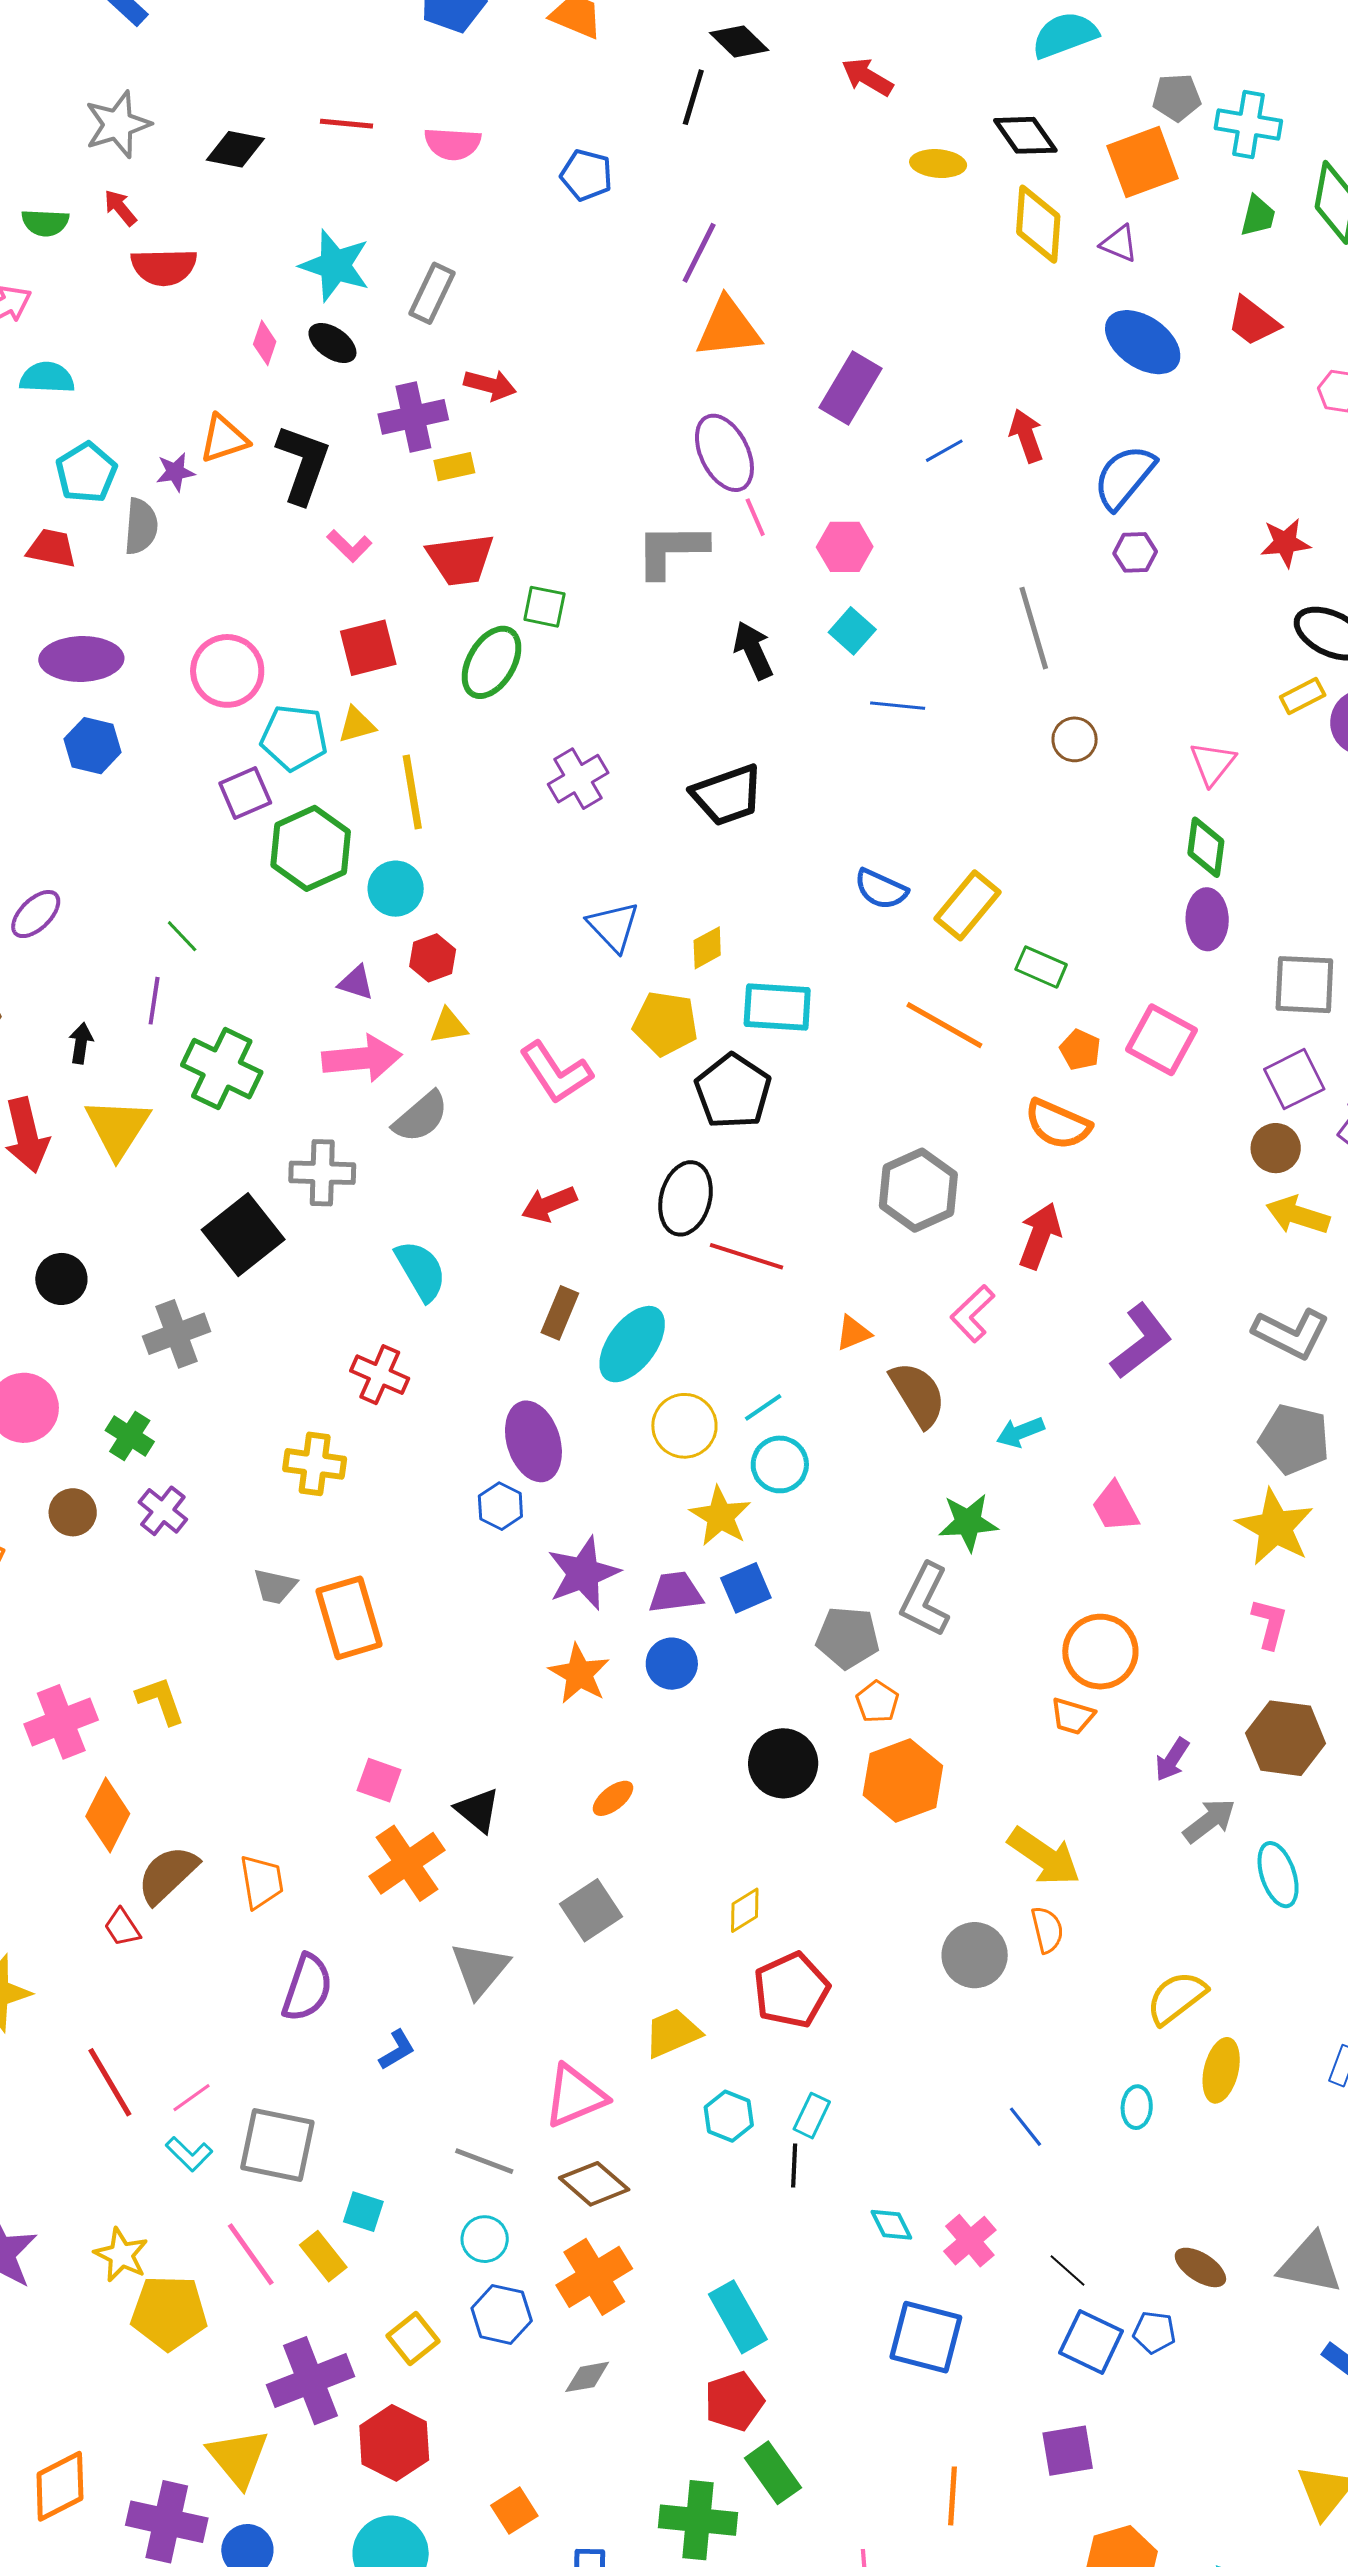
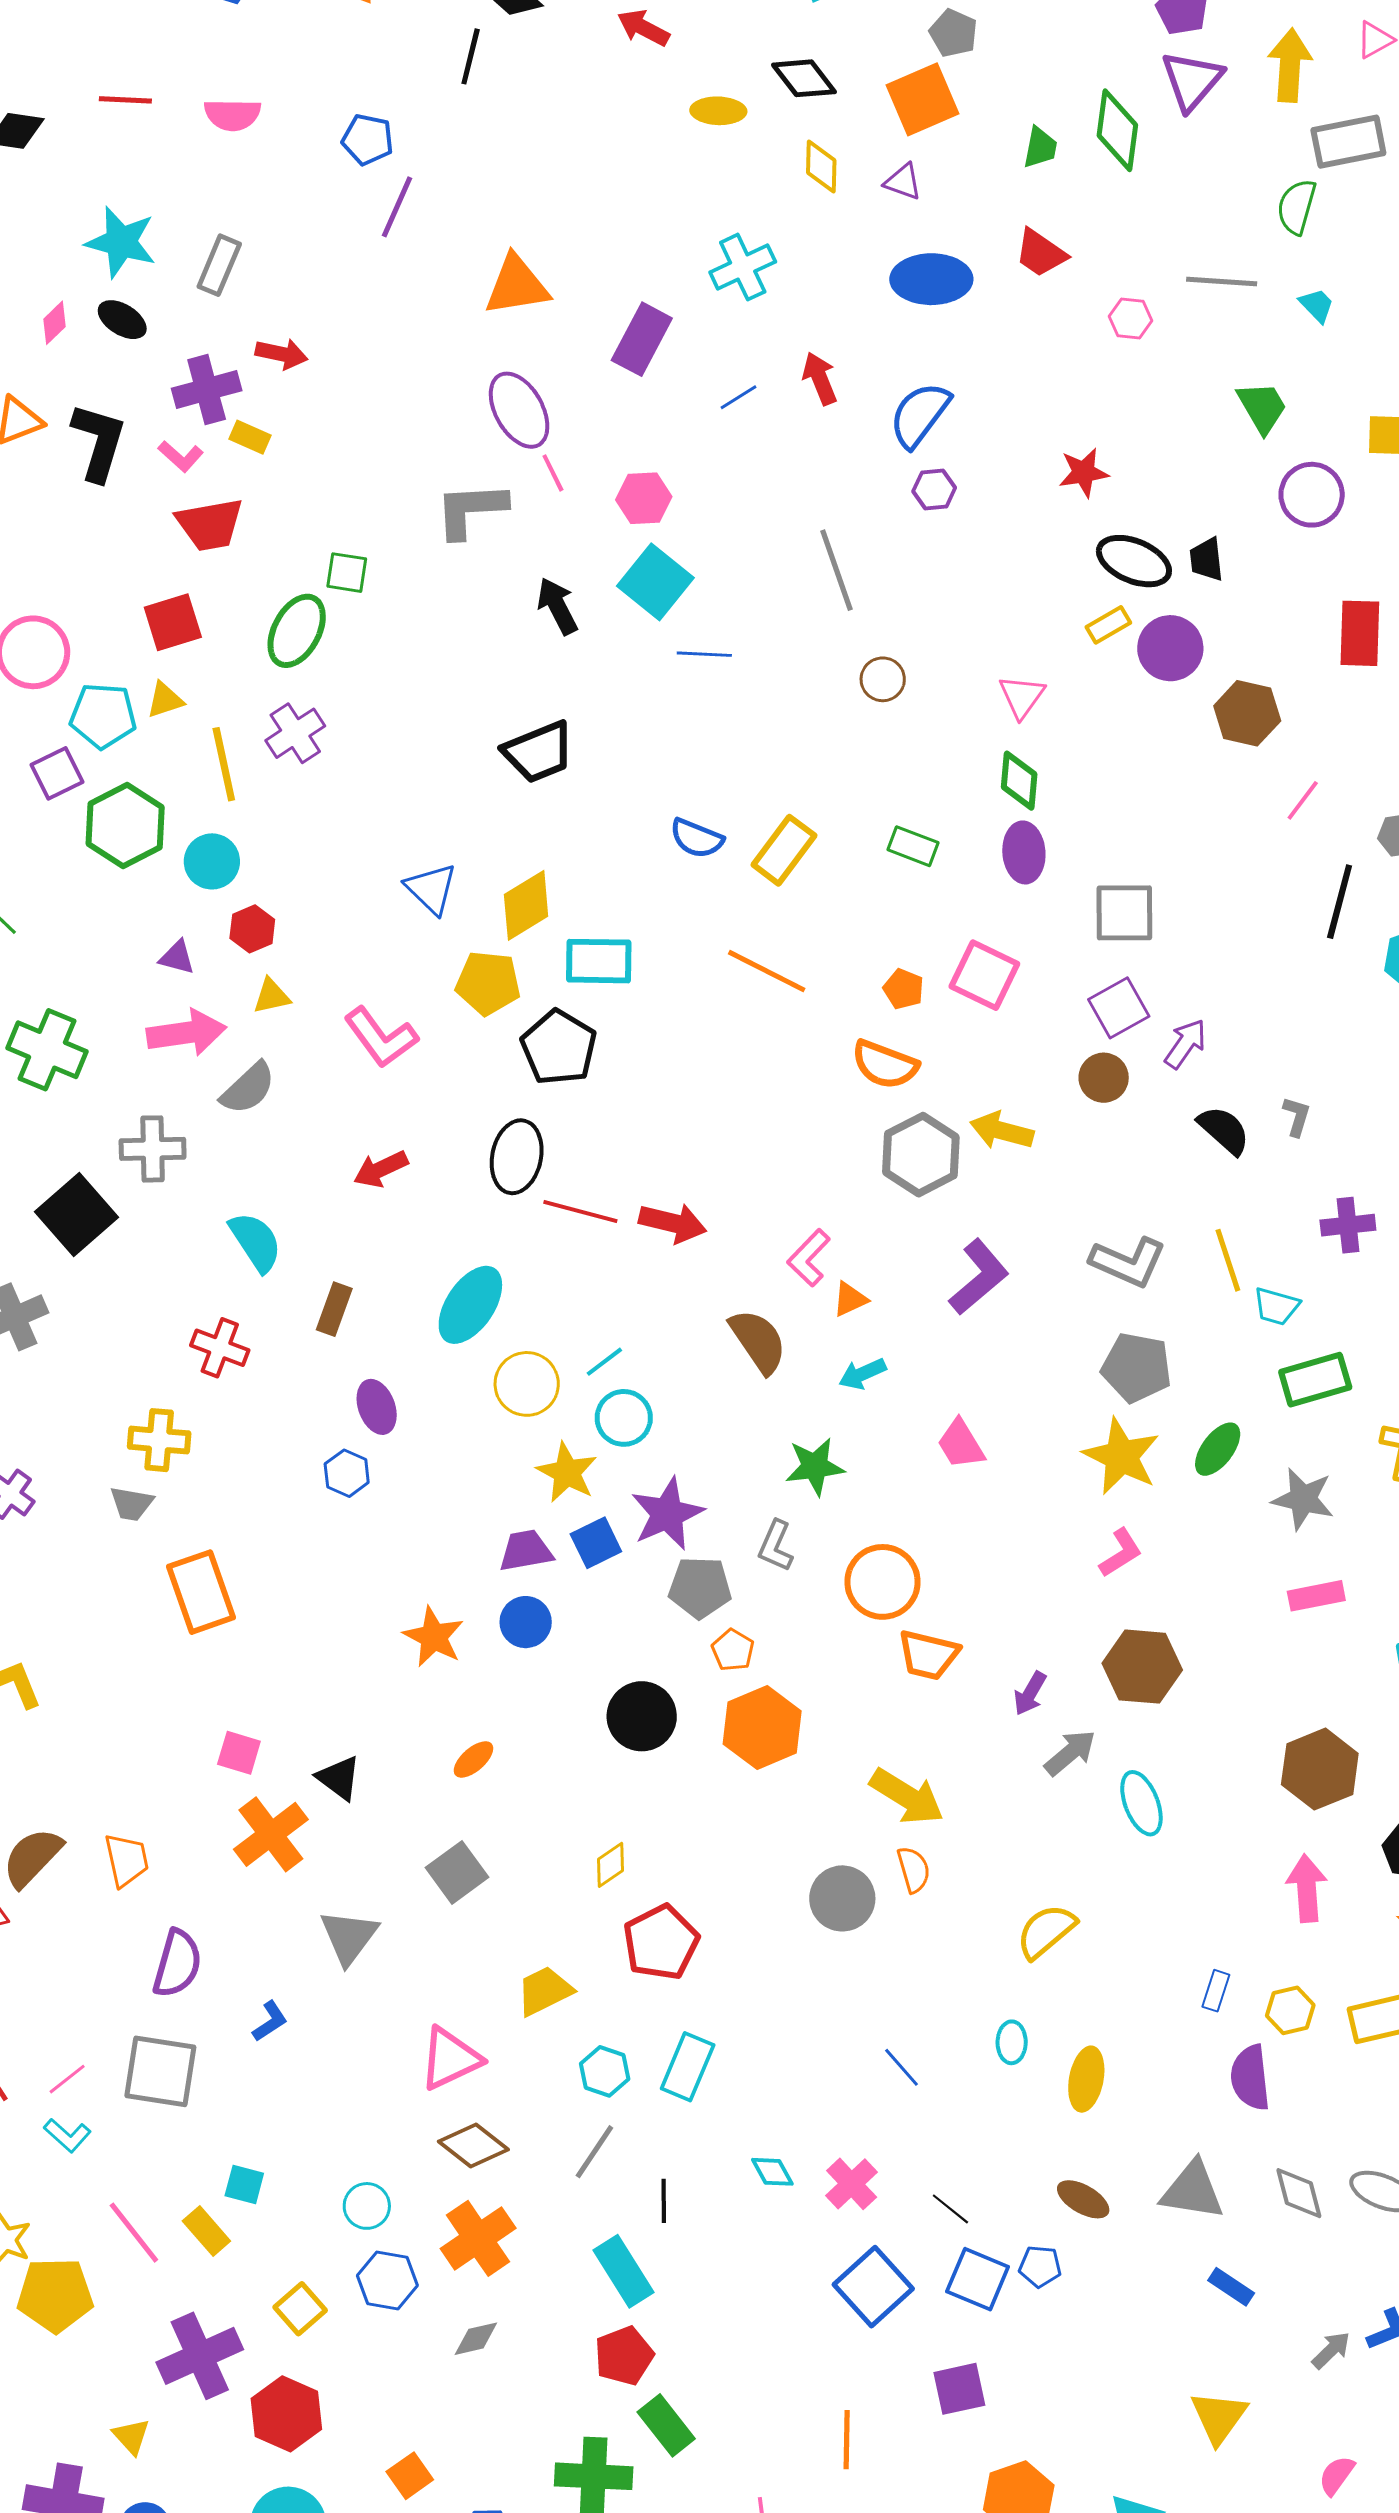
gray pentagon: (1177, 97) -> (953, 33), turned 30
cyan cross: (1248, 125) -> (743, 267), moved, turned -32
yellow diamond: (1038, 224) -> (821, 166), size x0.7
purple line: (699, 253) -> (397, 207), moved
blue ellipse: (1143, 342) -> (931, 279), turned -32
pink diamond: (265, 343) -> (55, 323), turned 30
yellow rectangle: (454, 467) -> (250, 437), turned 39
pink L-shape: (349, 546) -> (181, 456), moved
red trapezoid: (461, 560) -> (210, 525), moved
cyan square: (852, 631) -> (655, 582), size x1.6
purple cross: (578, 779) -> (295, 733), moved
yellow diamond: (707, 948) -> (526, 905), size x1.6
green rectangle: (1041, 967) -> (913, 846), moved
gray hexagon: (918, 1190) -> (921, 1155), moved
yellow arrow: (1298, 1215) -> (1002, 1131), moved
red arrow: (1040, 1236) -> (673, 1223), moved, turned 86
brown rectangle: (560, 1313) -> (334, 1309), moved
orange triangle: (853, 1333) -> (850, 1299), moved
purple ellipse: (533, 1441) -> (377, 1407), size x0.7
purple star: (583, 1573) -> (667, 1514), moved
gray trapezoid: (275, 1586) -> (132, 1504), moved
gray L-shape: (925, 1600) -> (776, 1546), size x0.7
pink L-shape: (1270, 1624) -> (1121, 1553), turned 46
orange circle: (1100, 1652) -> (883, 1582), moved
orange trapezoid: (1072, 1716) -> (928, 1655), size x1.4
yellow ellipse: (1221, 2070) -> (1086, 2079), moved
cyan rectangle: (812, 2116) -> (688, 2067), size x1.5
gray square: (277, 2145) -> (160, 2071), moved
gray line: (484, 2161) -> (594, 2152), moved, turned -74
black line: (794, 2166) -> (664, 2201), moved
blue square: (926, 2337) -> (873, 2287), moved, turned 36
yellow triangle: (238, 2458) -> (131, 2436), size x0.6

